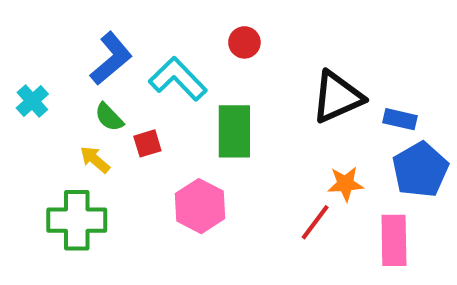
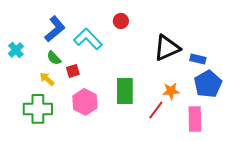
green rectangle: (234, 131) -> (125, 91), moved
pink hexagon: (200, 206) -> (85, 102), moved

